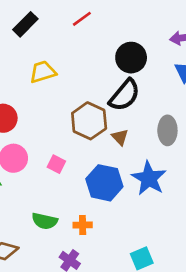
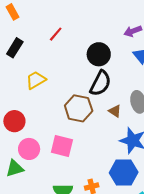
brown triangle: (120, 137) -> (115, 111), moved
pink square: (56, 164) -> (62, 146), size x1.6
blue hexagon: (104, 183) -> (124, 173), moved

